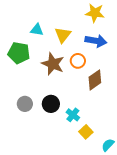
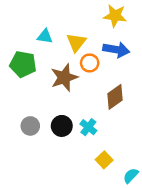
orange circle: (78, 61) -> (90, 63), moved
brown star: (53, 64) -> (64, 78), turned 30
cyan cross: (73, 115) -> (88, 127), moved

